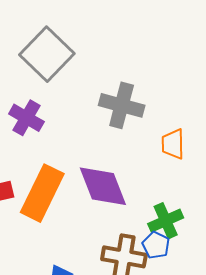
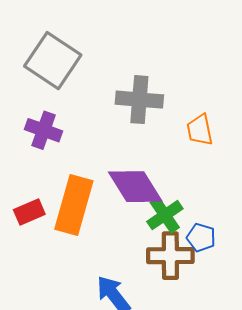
green cross: (166, 221) -> (165, 215), moved

